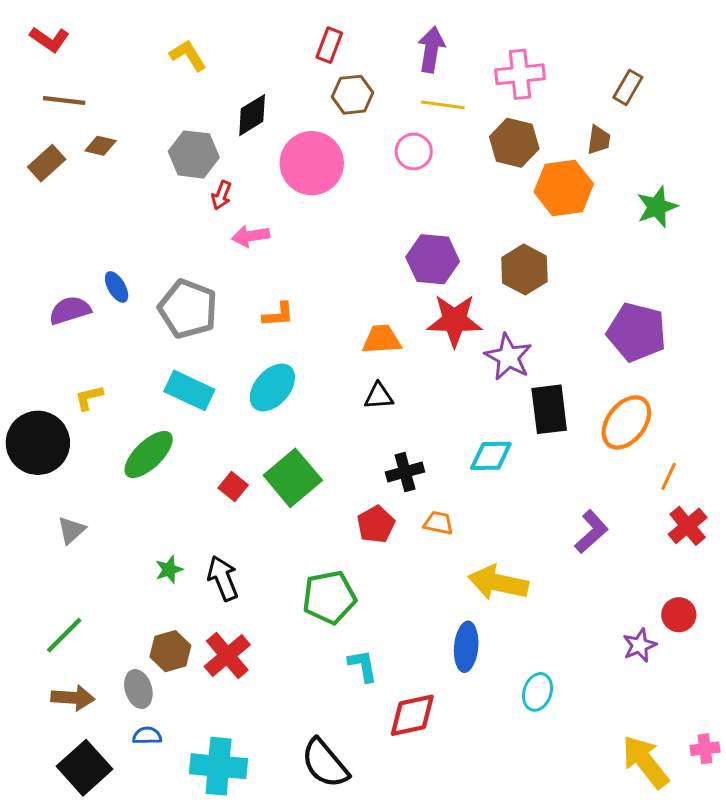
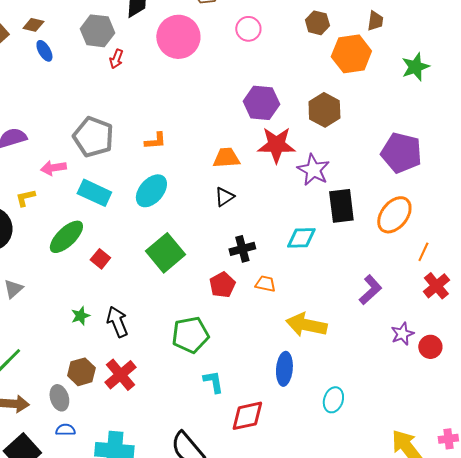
brown hexagon: (514, 143) -> (317, 23), size x0.7
pink arrow: (251, 236) -> (53, 168), moved
blue ellipse: (117, 287) -> (44, 51), moved
black triangle: (379, 396) -> (224, 197), turned -30
red square: (233, 487) -> (100, 259), moved
purple star: (639, 645) -> (402, 334), moved

